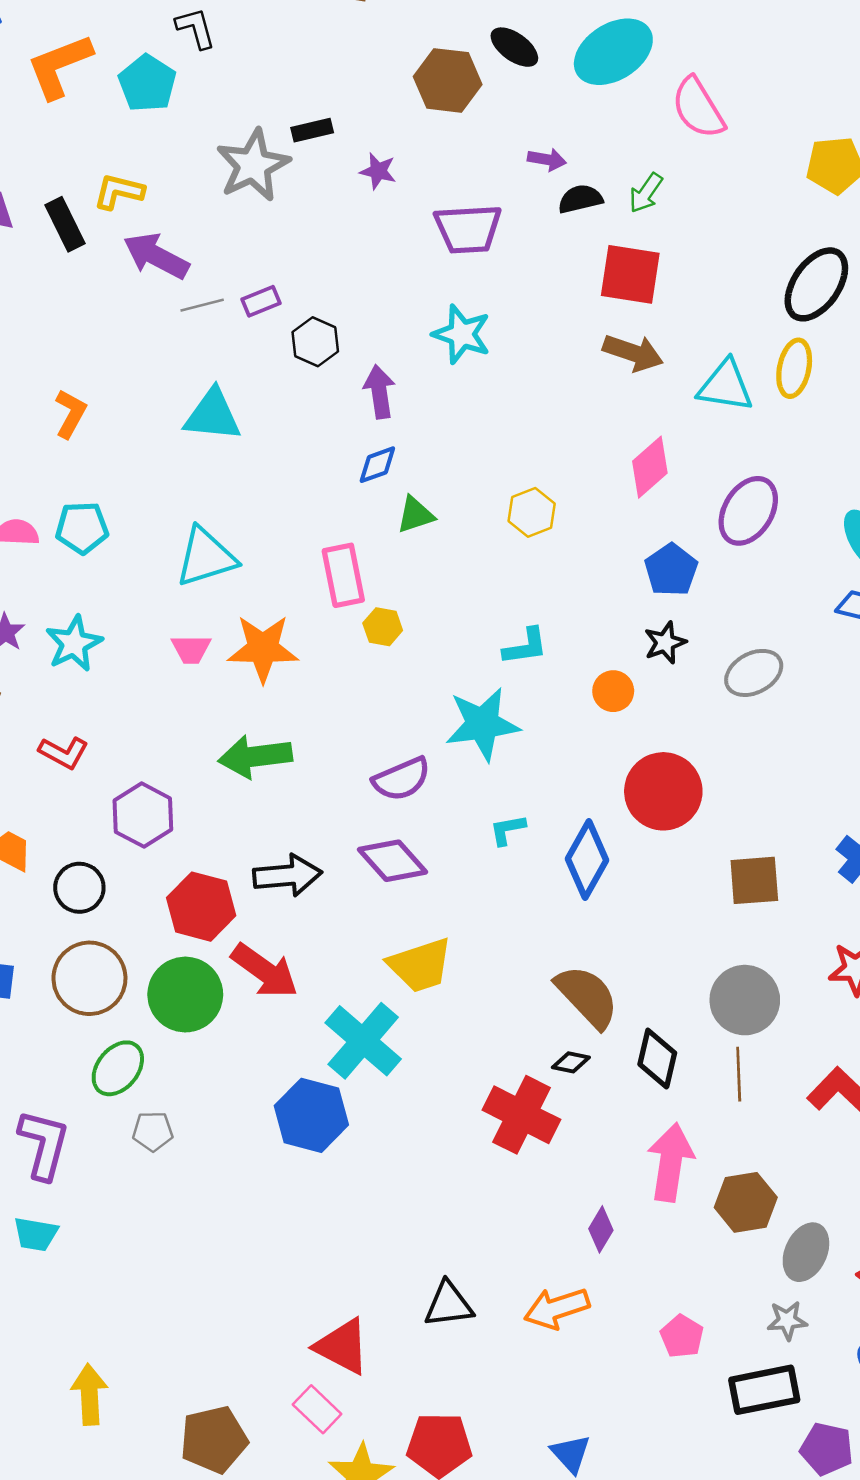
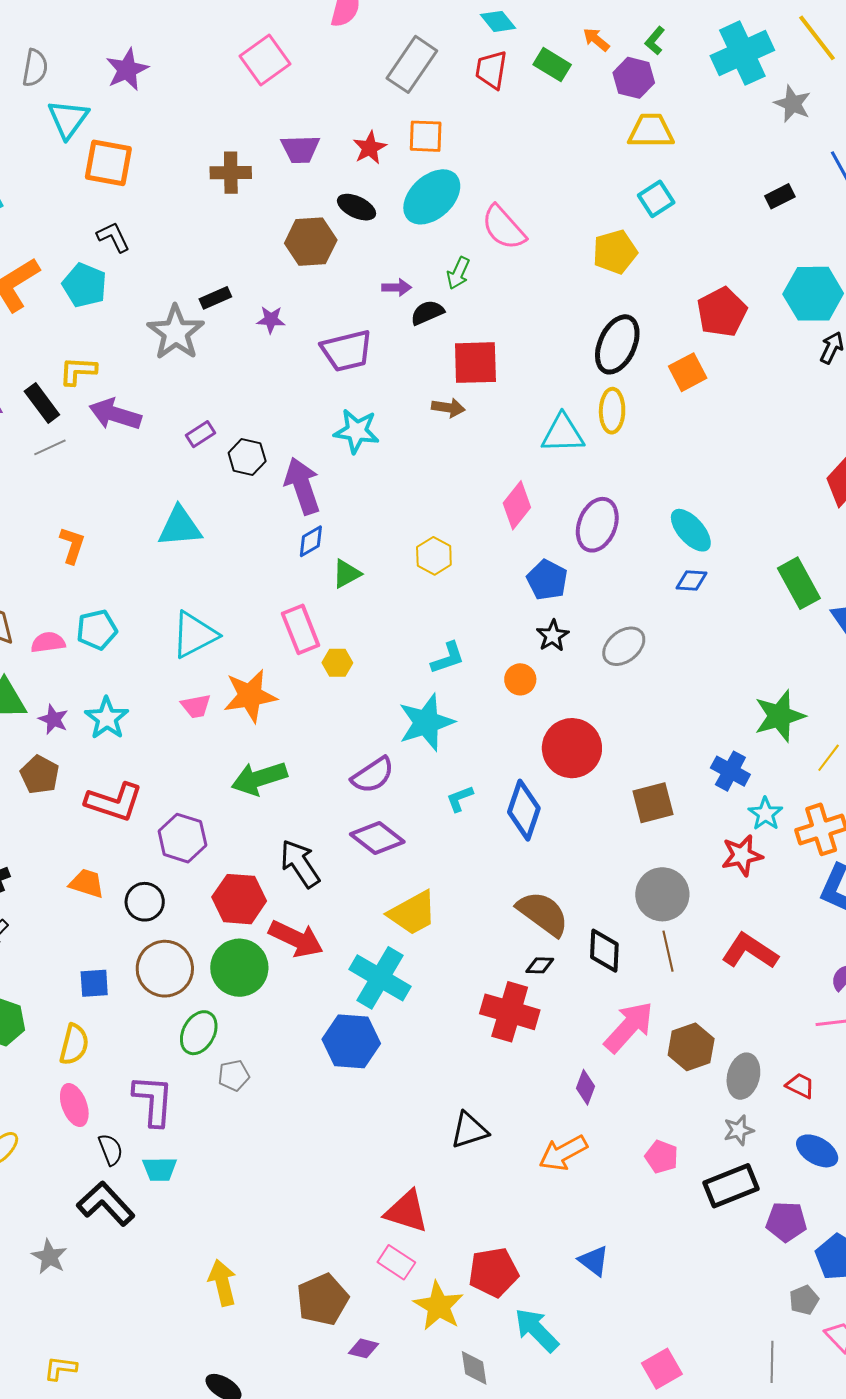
green arrow: (646, 193) -> (458, 273), moved
gray line: (202, 305) -> (50, 447), moved
brown arrow: (633, 353) -> (448, 408), moved, size x0.7
purple arrow: (379, 392) -> (302, 486), size x1.4
red L-shape: (64, 753) -> (114, 802), size x1.5
black arrow: (287, 875) -> (300, 864), turned -108
pink arrow: (671, 1162) -> (629, 1027), turned 44
black triangle: (449, 1304) -> (469, 1130), moved

